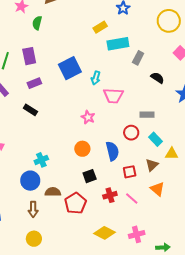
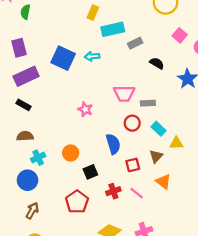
yellow rectangle: (100, 27) -> (93, 13), turned -32
gray rectangle: (138, 58) -> (135, 43), turned 40
blue square: (70, 68) -> (63, 58), turned -35
cyan arrow: (96, 78) -> (92, 56), moved, turned 72
purple rectangle: (34, 83) -> (26, 76), size x1.6
pink trapezoid: (113, 96) -> (124, 94), moved
orange circle: (82, 149) -> (71, 153), moved
brown semicircle: (53, 192) -> (25, 136), moved
brown arrow: (33, 209) -> (32, 211), turned -147

